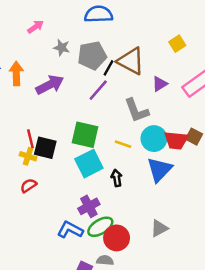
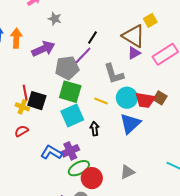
gray pentagon: (92, 56) -> (67, 68), moved
brown triangle: (131, 61) -> (134, 36), moved
blue L-shape: (70, 230) -> (51, 153), moved

